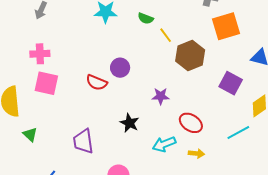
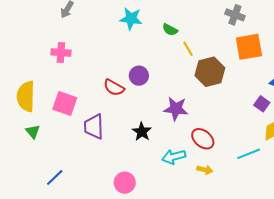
pink square: (46, 83) -> (65, 104), moved
purple square: (231, 83) -> (262, 104), moved, size x0.7
purple star: (161, 96) -> (176, 109), size x1.4
green triangle: (30, 134) -> (33, 131), moved
purple trapezoid: (83, 141) -> (94, 127), moved

